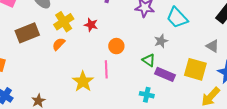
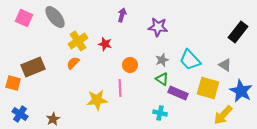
cyan trapezoid: (177, 18) -> (190, 60), moved
brown rectangle: (27, 33) -> (33, 67), moved
gray star: (161, 41) -> (162, 60), moved
yellow star: (83, 82) -> (97, 100), turned 30

